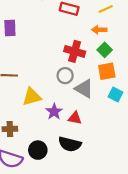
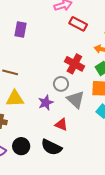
yellow triangle: (32, 97) -> (15, 98), moved
purple star: (54, 112) -> (46, 103), moved

